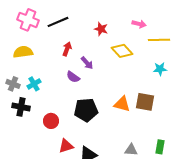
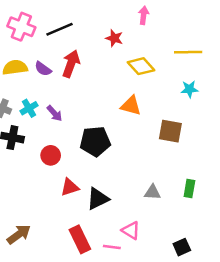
pink arrow: (139, 24) -> (144, 15), moved, turned -96
red arrow: (67, 49) -> (71, 64), size x1.5
purple arrow: (87, 63) -> (54, 113), moved
purple semicircle: (73, 77) -> (43, 69), moved
orange triangle: (122, 104) -> (131, 106), moved

